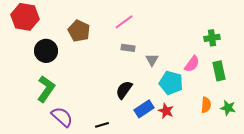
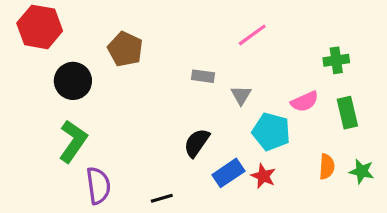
pink line: (124, 22) -> (252, 35), moved
pink semicircle: (192, 64) -> (305, 102), turned 30
purple semicircle: (62, 117) -> (98, 186), turned 40

